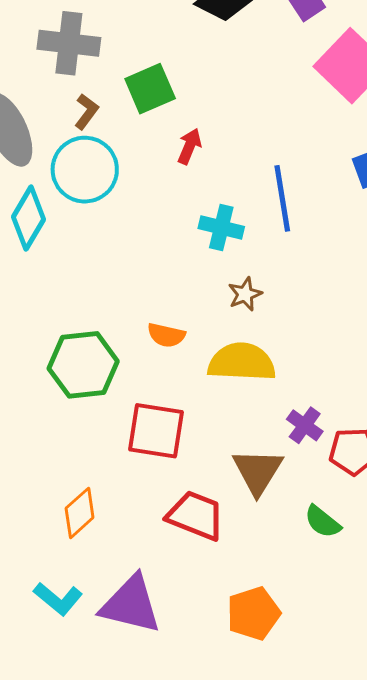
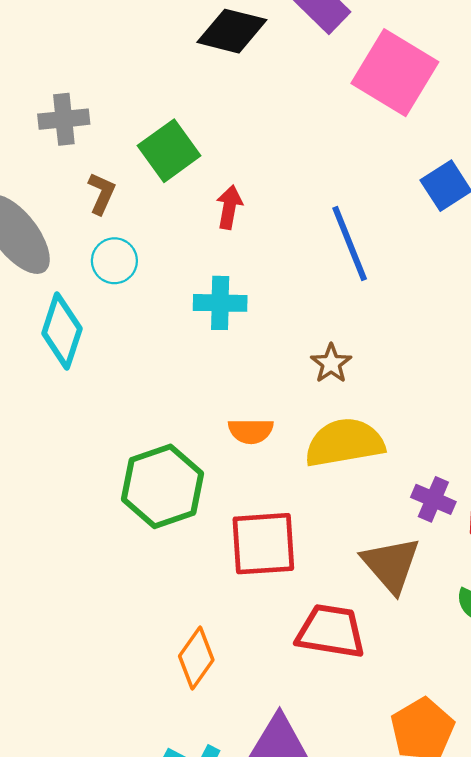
gray cross: (69, 43) -> (64, 119), size x0.7
cyan circle: (85, 170) -> (114, 261), size x0.6
cyan cross: (221, 228) -> (220, 303), moved

